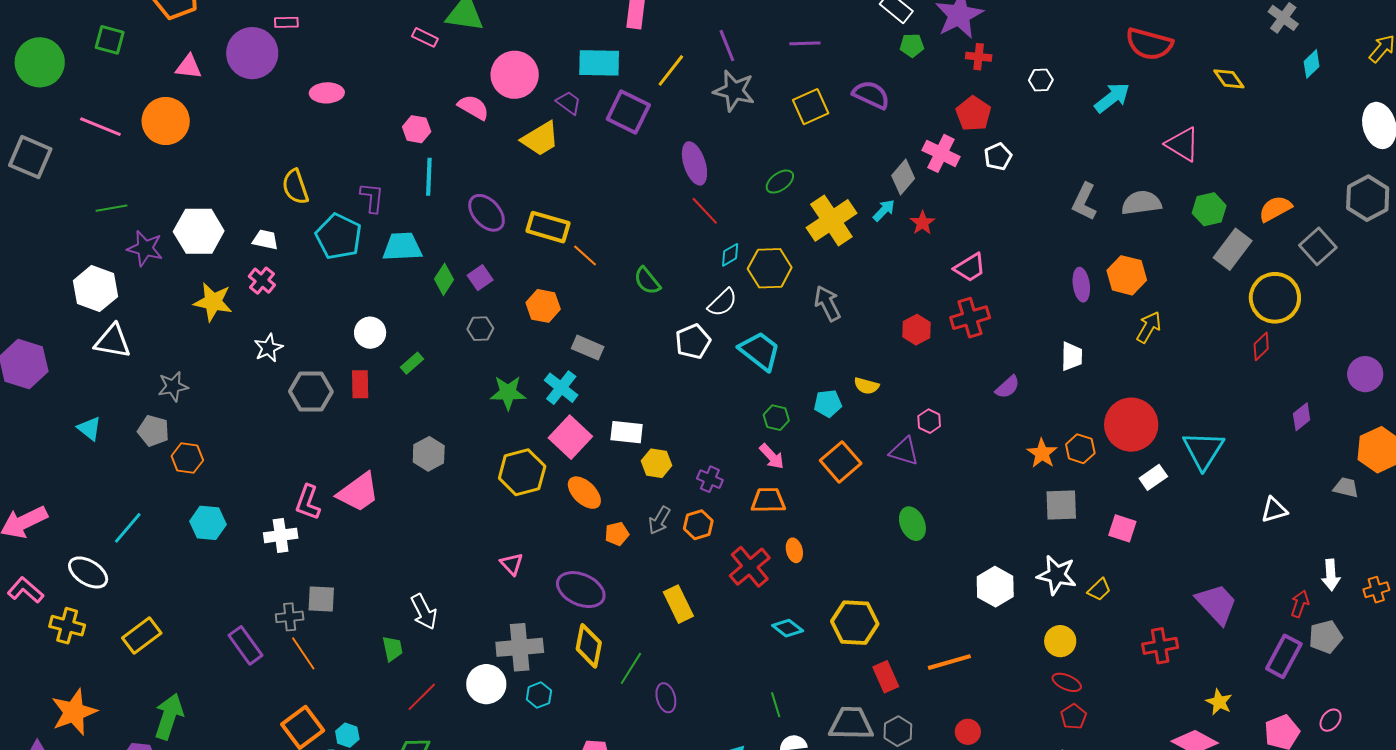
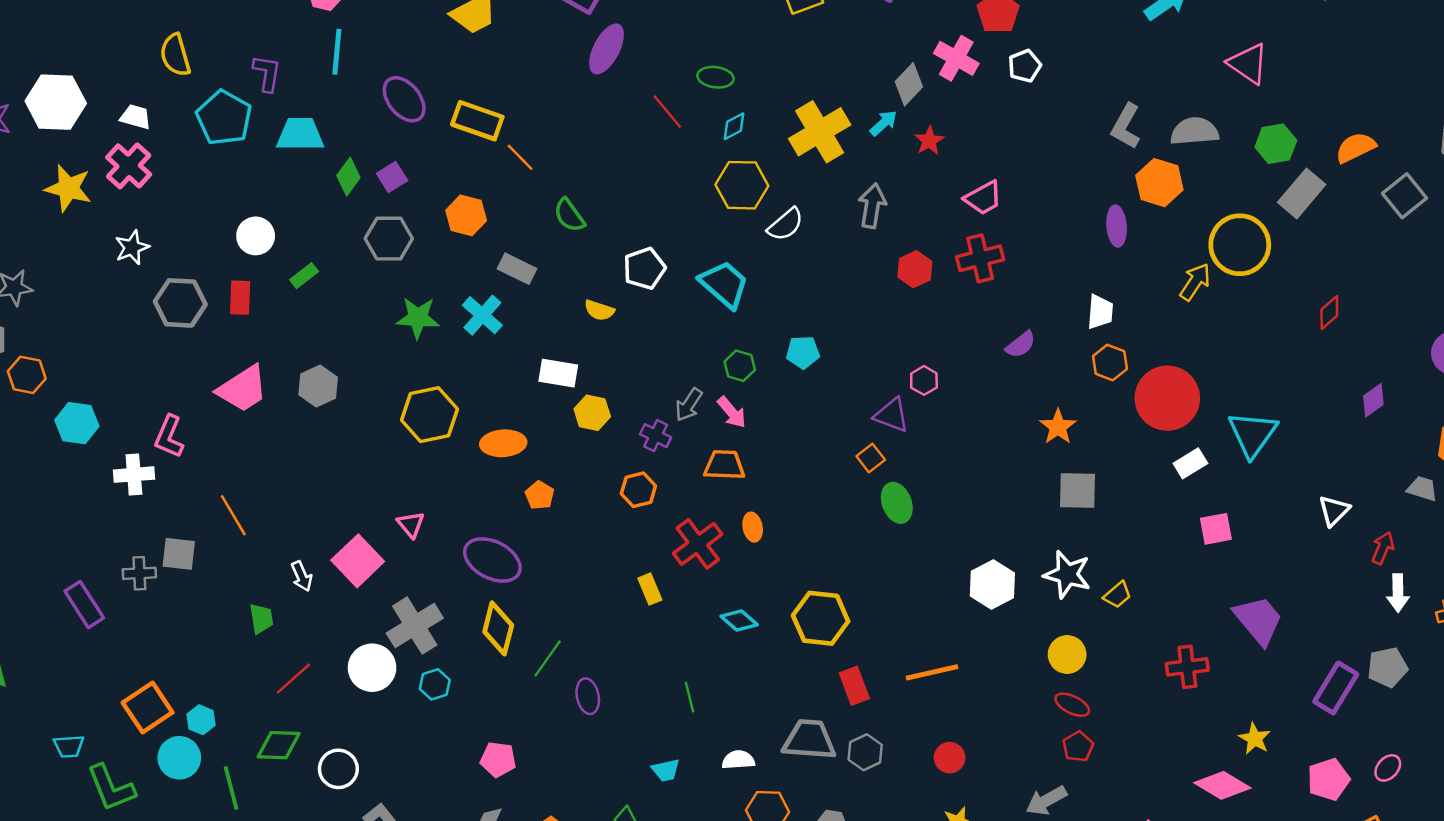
purple ellipse: (694, 163) -> (607, 49), moved, turned 42
green ellipse: (780, 182) -> (716, 77), moved, turned 40
cyan diamond: (730, 255) -> (734, 126), moved
orange hexagon: (1127, 275) -> (1159, 183), moved
pink cross: (262, 281) -> (129, 166), size x1.4
green semicircle: (647, 281) -> (569, 215), moved
yellow circle: (1275, 298) -> (1240, 245), moved
white semicircle: (722, 303) -> (786, 224), moved
gray arrow: (827, 303) -> (872, 206), moved, turned 33
gray hexagon: (480, 329) -> (389, 239), size x1.5
yellow semicircle: (866, 386) -> (599, 310), moved
pink square: (570, 437) -> (358, 561), moved
orange hexagon: (1080, 449) -> (1110, 362), moved
orange square: (841, 462) -> (871, 458), moved, size x0.6
pink trapezoid: (358, 492) -> (243, 389), moved
orange ellipse: (584, 493) -> (503, 443), turned -51
white triangle: (1274, 510) -> (1334, 511), turned -32
gray arrow: (659, 520) -> (689, 405), moved
cyan hexagon: (208, 523) -> (77, 423), moved
pink square: (1122, 528) -> (1216, 529), moved, turned -32
orange pentagon: (617, 534) -> (540, 495), turned -30
yellow rectangle: (678, 604) -> (650, 589), moved, size x0.7
red arrow: (1300, 604) -> (1383, 548), moved
white arrow: (424, 612) -> (302, 576), size x0.7
gray cross: (520, 647) -> (415, 626), turned -30
orange line: (303, 653) -> (233, 515), moved
green line: (776, 705) -> (690, 697), moved

